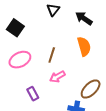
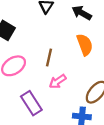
purple rectangle: (33, 94) -> (31, 103), size x1.5

